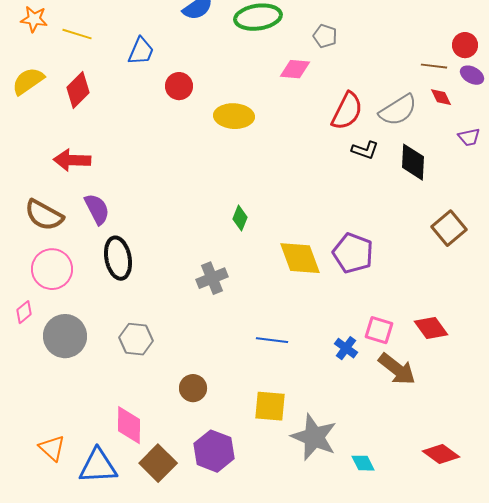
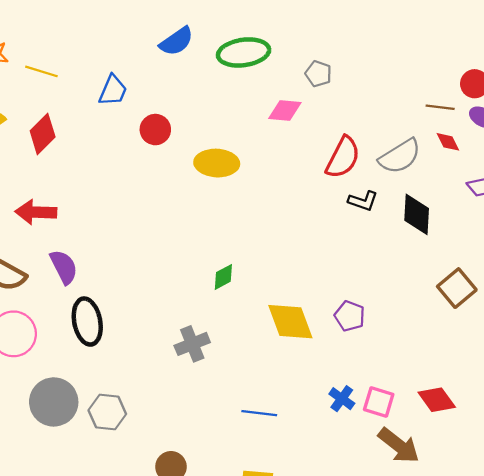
green diamond: (240, 218) -> (223, 277), turned 40
purple pentagon: (353, 253) -> (350, 316), size x0.7
gray circle: (65, 336) -> (54, 402), moved
blue cross: (346, 348) -> (342, 399), moved

